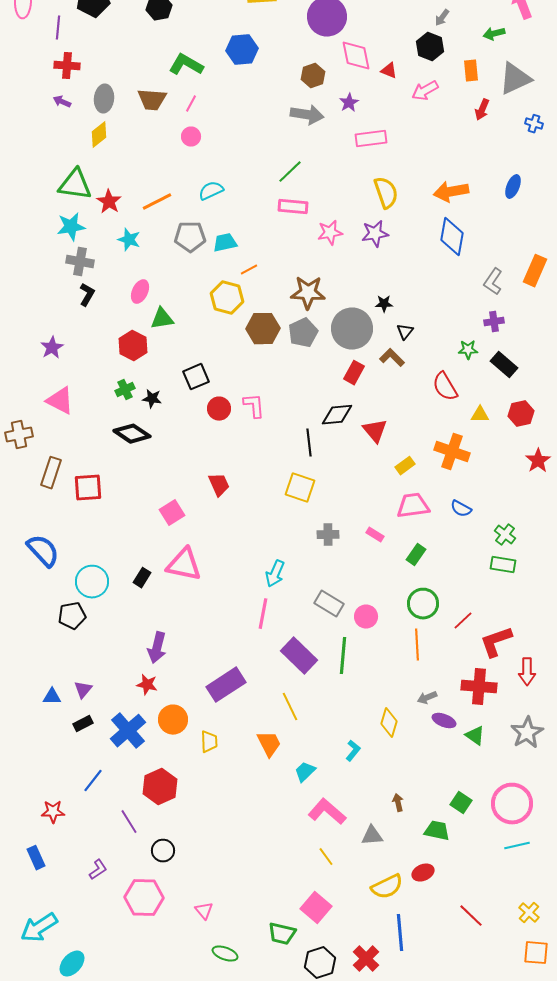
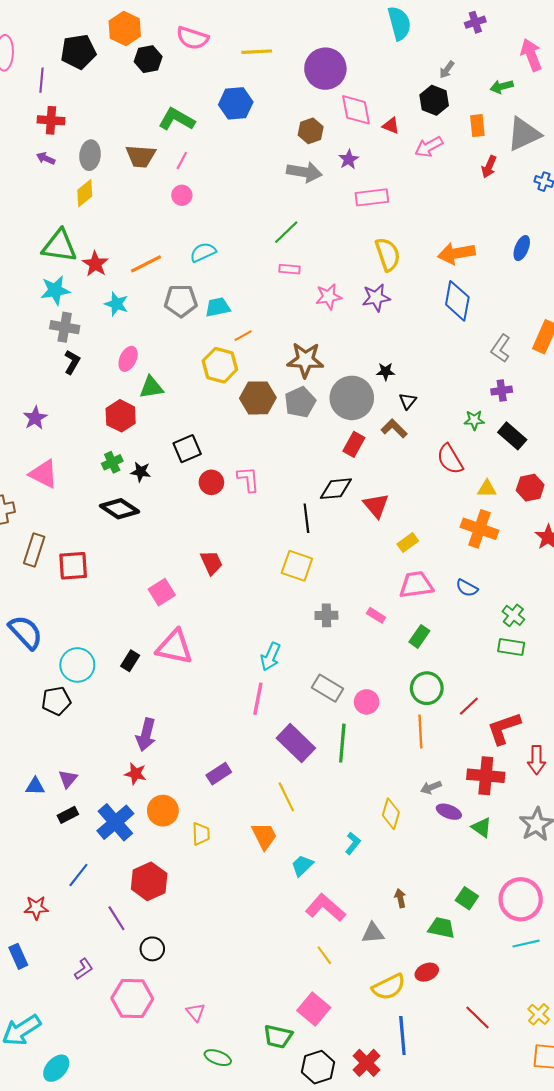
pink rectangle: (293, 207) -> (290, 269), size x0.7
orange cross: (452, 452) -> (480, 529), moved
purple rectangle: (226, 685) -> (219, 774), size x0.6

